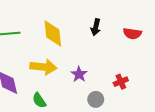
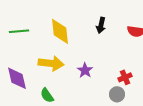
gray circle: (96, 99) -> (117, 94), moved

